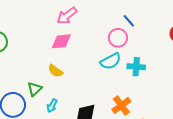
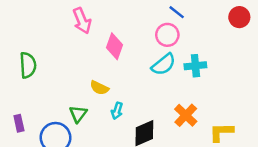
pink arrow: (67, 16) -> (82, 21), moved, turned -65
pink diamond: (61, 41) -> (114, 46), moved, turned -55
cyan arrow: (52, 106) -> (117, 111), moved

